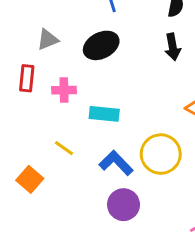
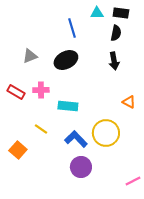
red rectangle: (27, 78) -> (16, 92), moved, turned -66

